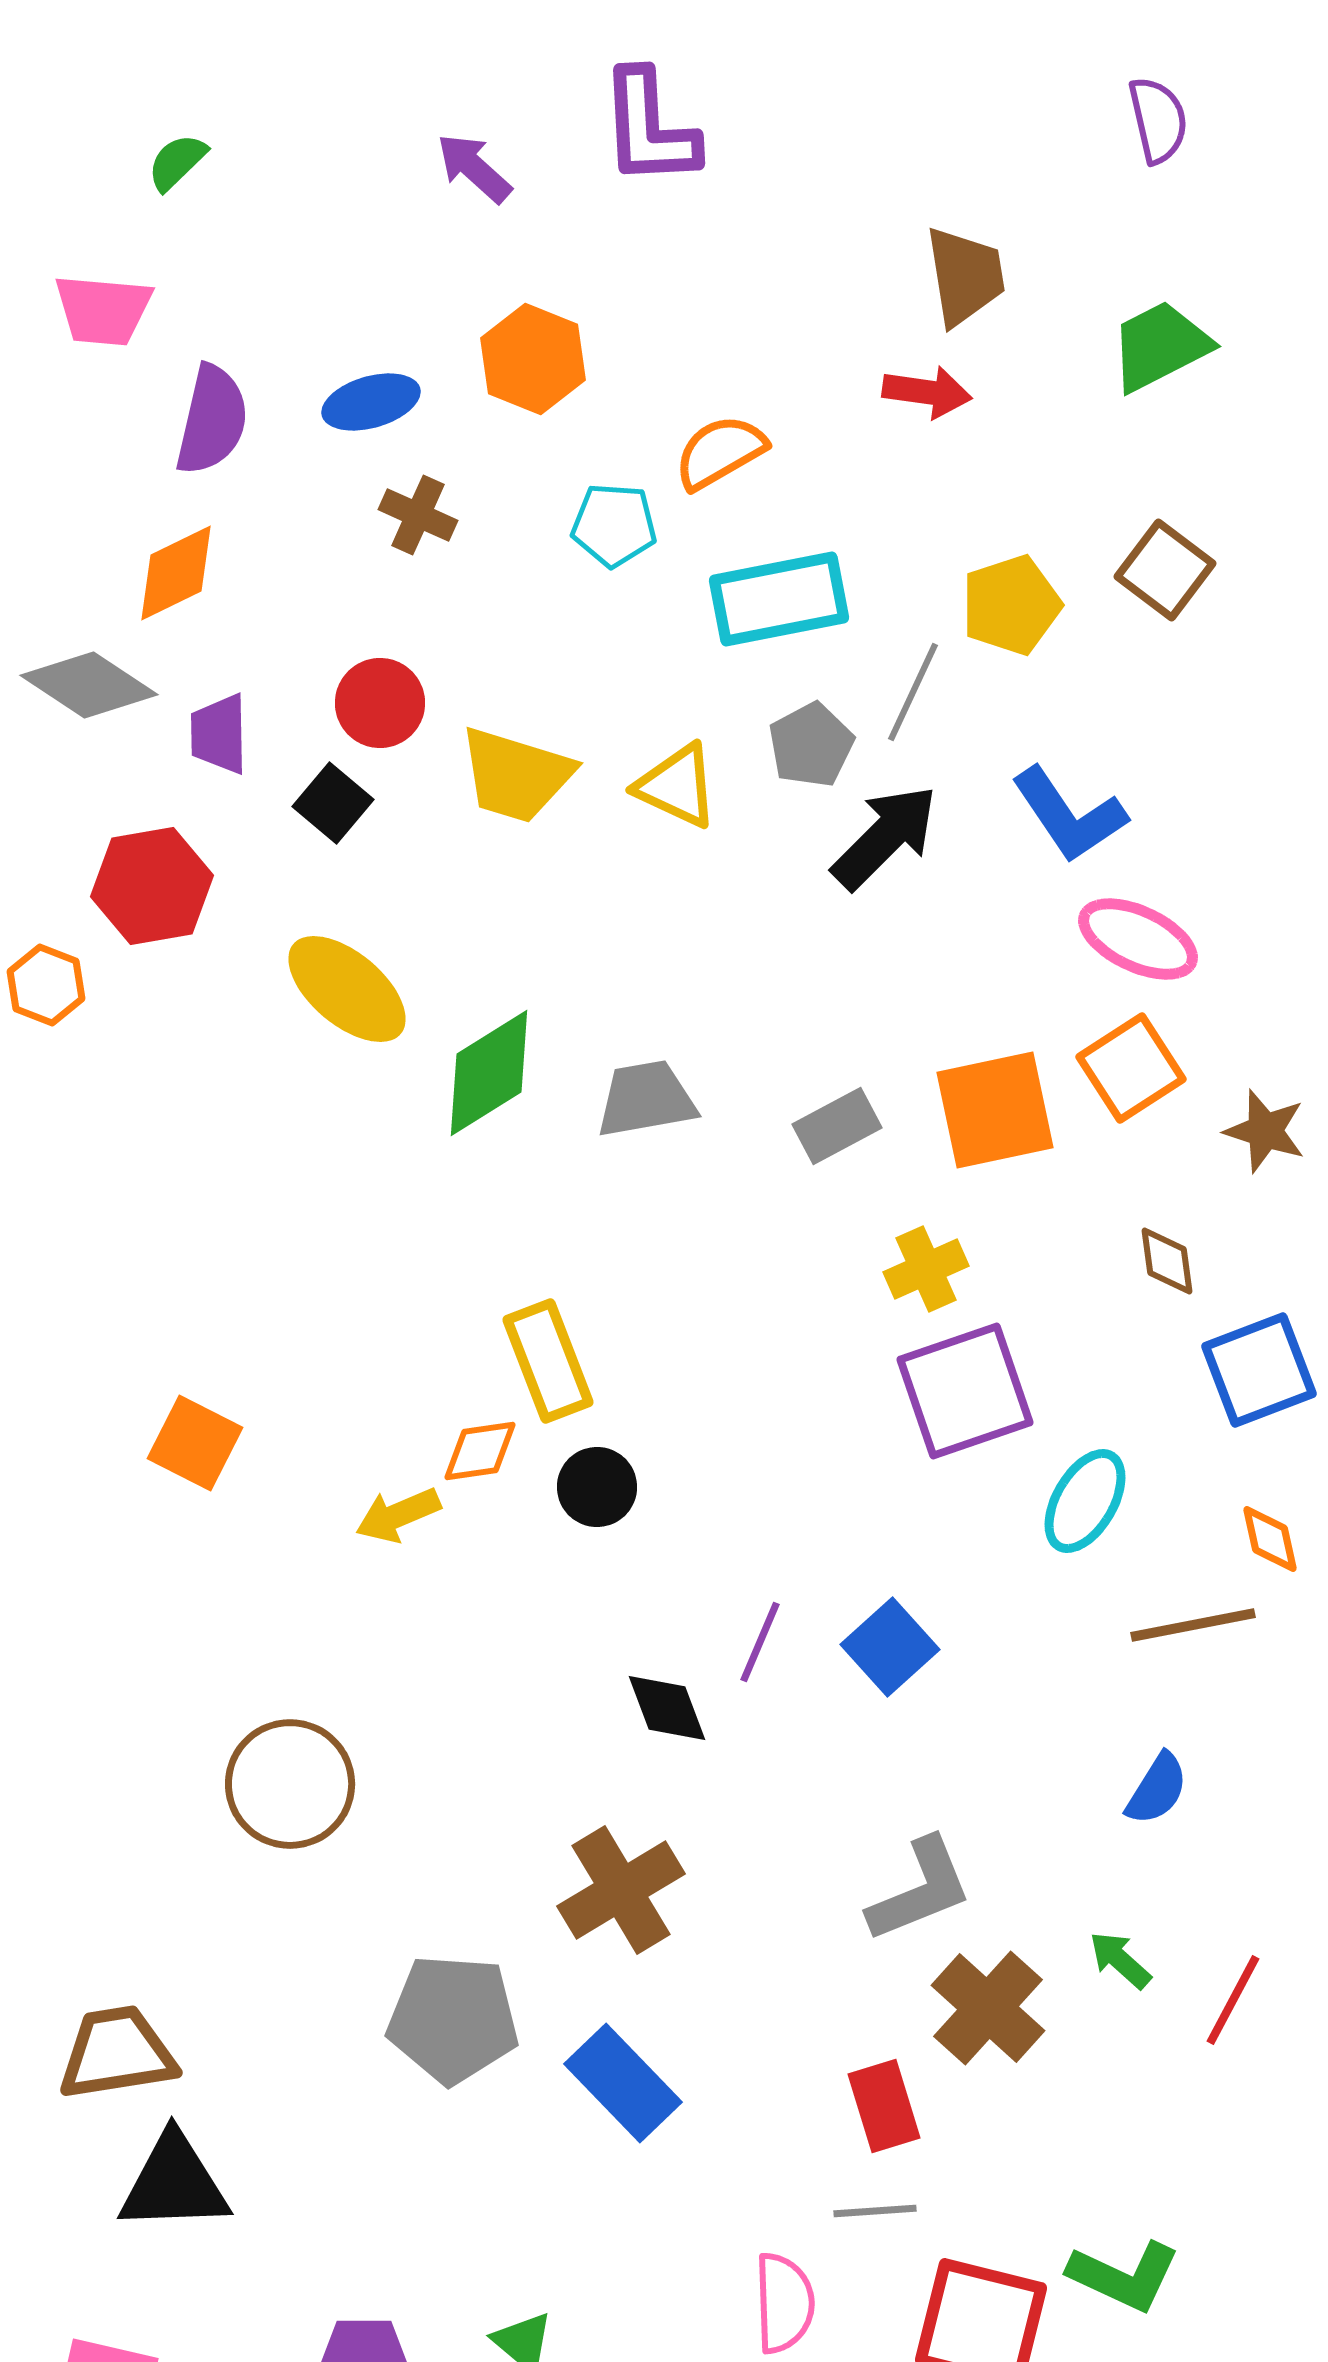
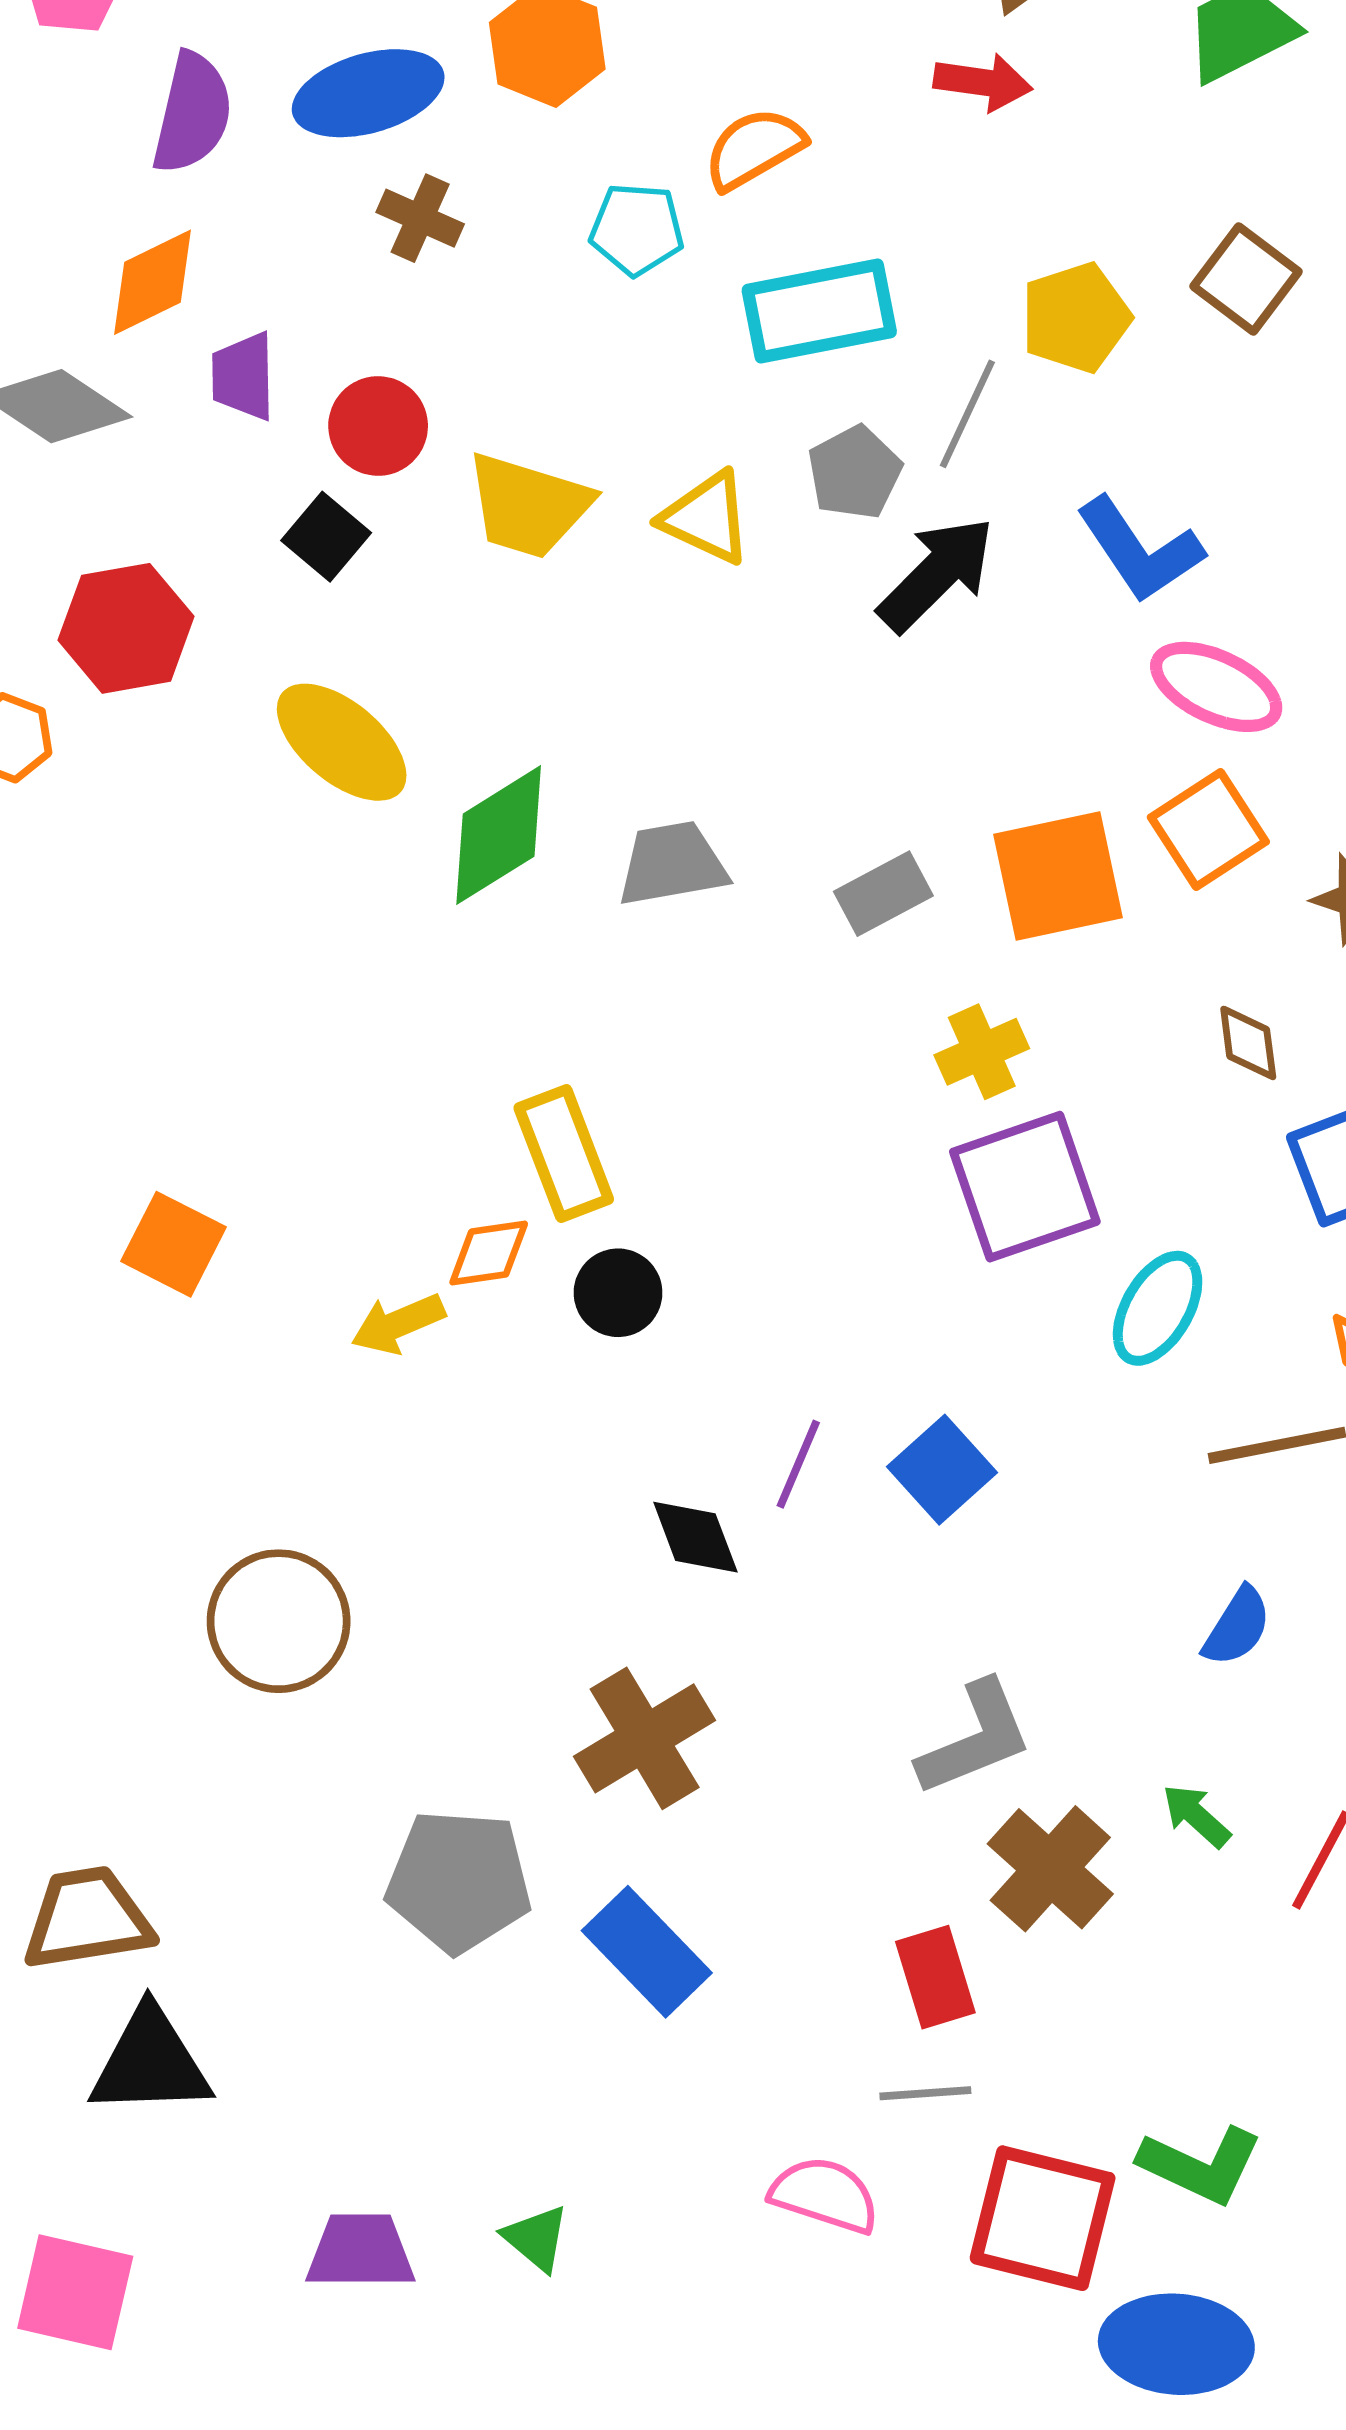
blue ellipse: (371, 402) -> (368, 93), size x1.4
purple trapezoid: (219, 734) -> (243, 376), moved
pink semicircle: (784, 2303) -> (825, 2195), turned -70

